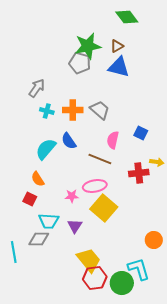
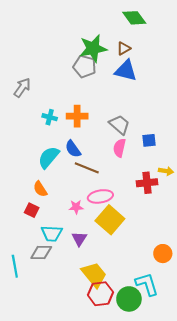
gray arrow: (37, 88) -> (22, 88), moved
gray trapezoid: (100, 110) -> (119, 125), moved
blue square: (141, 133) -> (149, 140), turned -32
brown line: (100, 159) -> (87, 168), moved

